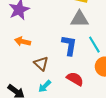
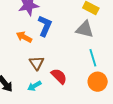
blue L-shape: (69, 45) -> (45, 26), moved
red semicircle: (75, 79) -> (59, 76), moved

